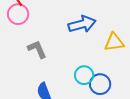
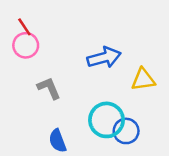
cyan circle: (84, 75) -> (107, 120), size x1.5

